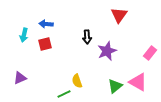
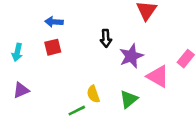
cyan arrow: (24, 35) -> (17, 52), moved
pink triangle: (138, 82) -> (158, 76), moved
green triangle: (115, 86) -> (129, 99), moved

